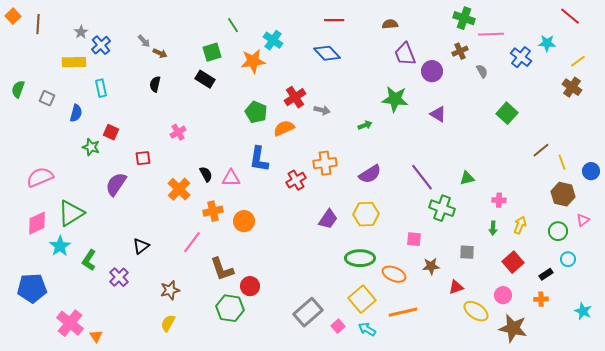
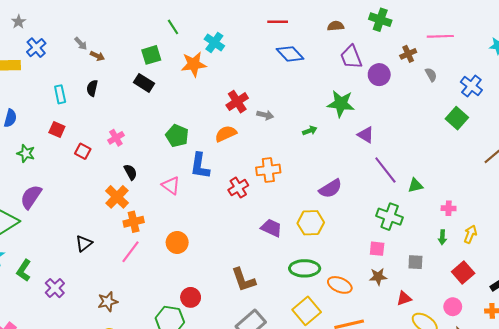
green cross: (464, 18) -> (380, 20), moved
gray star: (81, 32) -> (19, 22), moved
blue diamond: (327, 53) -> (290, 54), moved
blue cross: (521, 57) -> (471, 86), moved
cyan rectangle: (101, 88) -> (60, 94), moved
green pentagon: (256, 112) -> (177, 136), moved
purple triangle: (438, 114) -> (366, 135), moved
red square: (111, 132) -> (57, 130), moved
red square: (143, 158) -> (83, 151), moved, turned 35
black semicircle: (206, 174) -> (130, 172), moved
purple semicircle: (370, 174) -> (330, 189), moved
purple line: (422, 177) -> (385, 170), moved
pink triangle: (231, 178) -> (171, 185), turned 36
purple semicircle: (116, 184) -> (31, 197), moved
orange cross: (213, 211) -> (134, 222), moved
purple trapezoid: (328, 219) -> (271, 228), turned -100
orange circle: (244, 221) -> (177, 242), moved
pink square: (414, 239) -> (377, 249), moved
black triangle: (141, 246) -> (84, 244), moved
brown L-shape: (222, 269) -> (243, 280), moved

